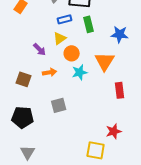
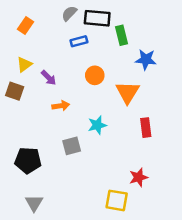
green rectangle: (89, 24) -> (121, 35), moved
yellow triangle: (60, 38) -> (24, 64), moved
orange circle: (72, 53) -> (95, 75), moved
cyan star: (80, 72) -> (97, 125), moved
brown square: (24, 79) -> (15, 91), moved

